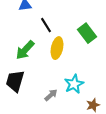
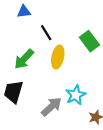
gray arrow: (51, 95) -> (51, 107), size x1.5

